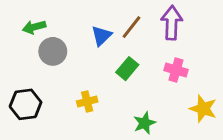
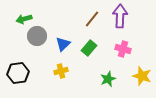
blue triangle: (101, 36) -> (63, 44), moved
green star: (144, 123) -> (108, 79), moved

